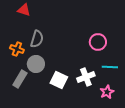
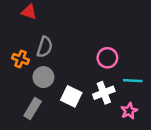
pink circle: (98, 42) -> (107, 58), moved
gray rectangle: (20, 79) -> (33, 108), moved

